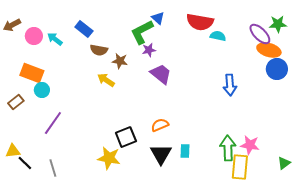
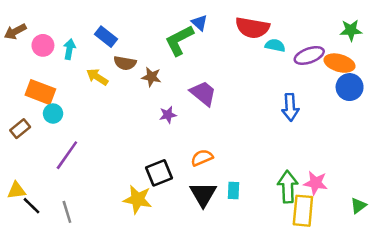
purple ellipse: (260, 34) -> (309, 55), moved, turned -65
cyan arrow: (55, 39) -> (69, 49), turned 63
purple star: (149, 50) -> (168, 115), moved
yellow arrow: (106, 80) -> (97, 77), moved

